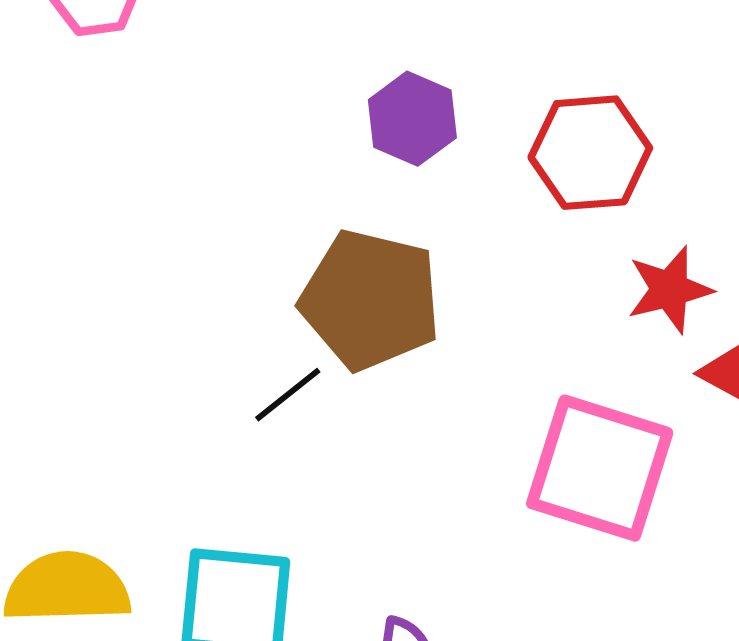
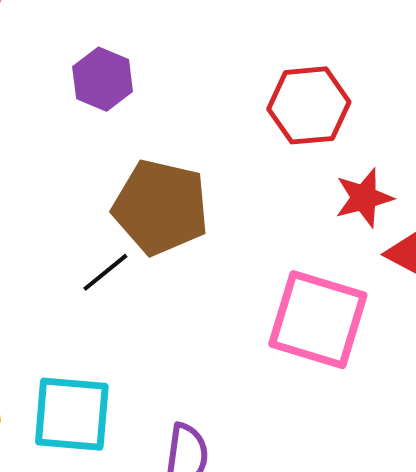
purple hexagon: (412, 119) -> (103, 79), moved

